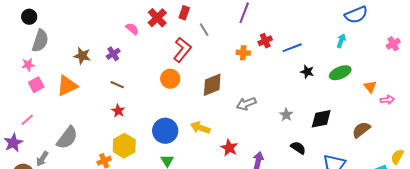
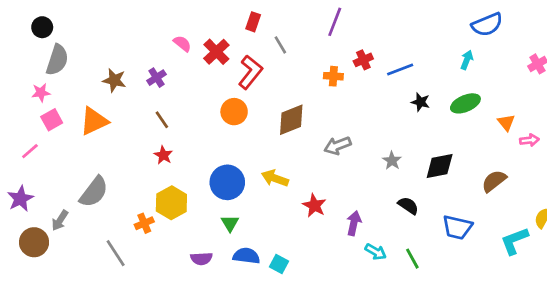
red cross: (157, 18) -> (216, 52), moved
brown line: (117, 85) -> (162, 120), turned 32
pink line: (27, 120) -> (30, 151), moved

